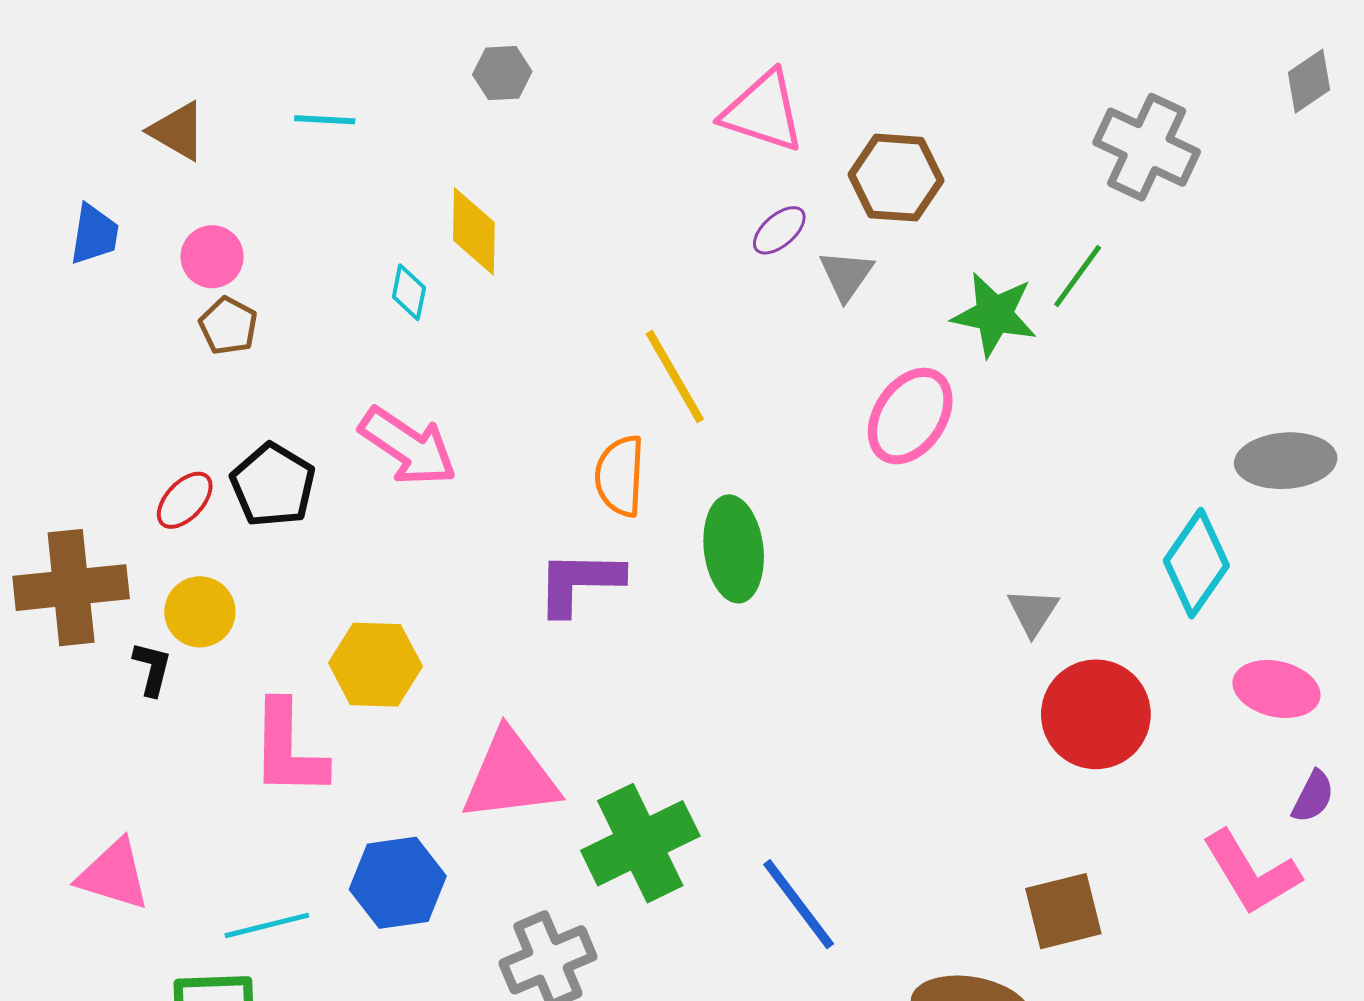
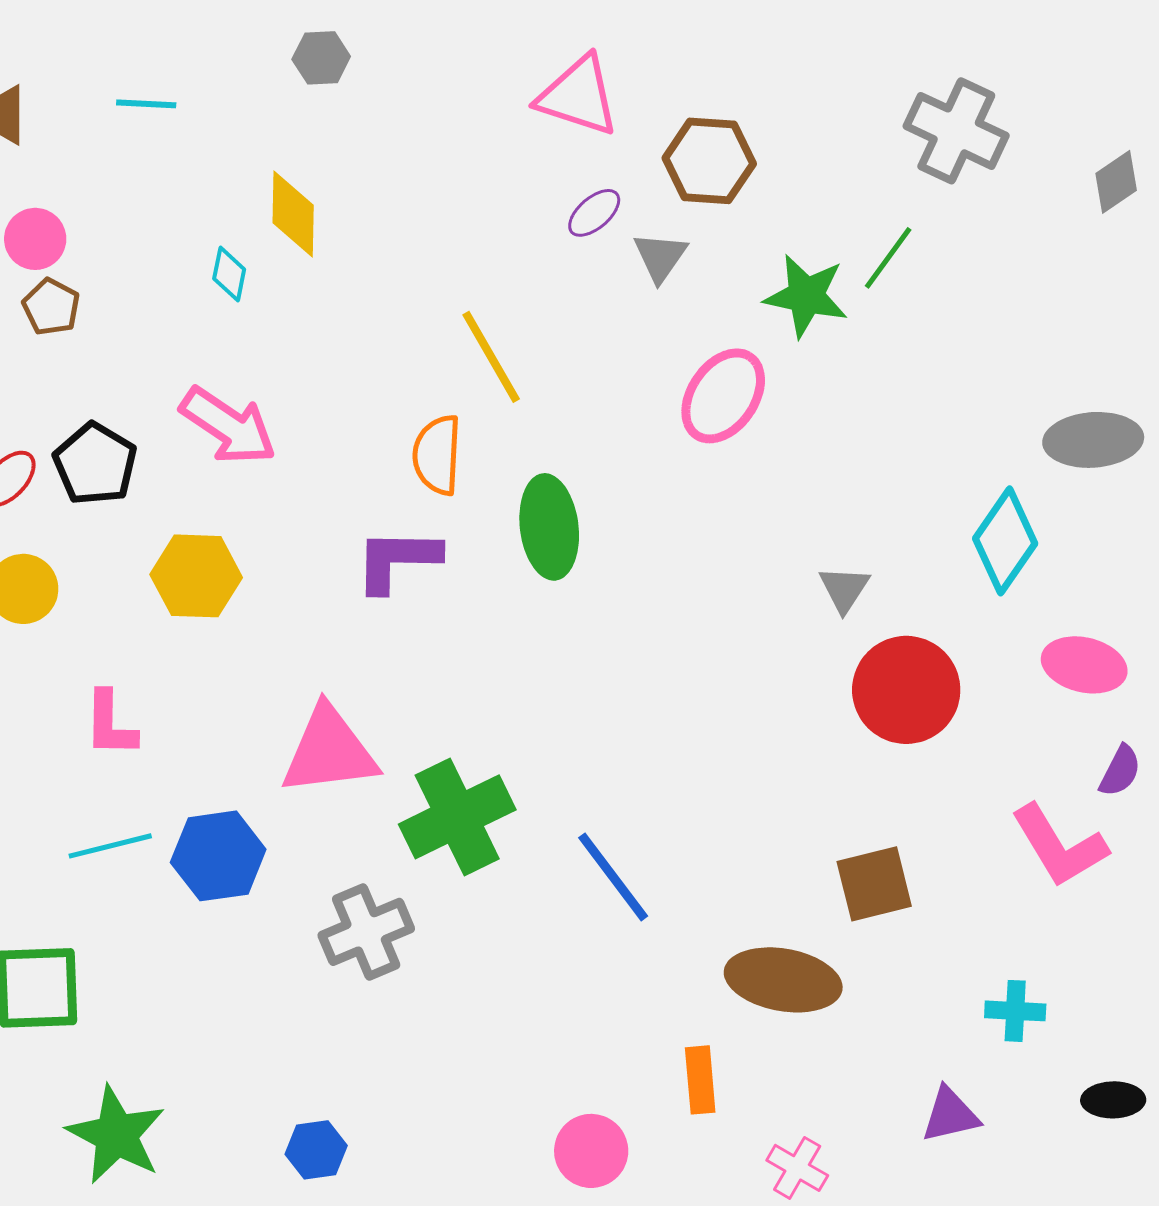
gray diamond: (1309, 81) -> (1116, 182), moved
yellow hexagon: (375, 665) -> (196, 576), moved
pink L-shape: (288, 749) -> (110, 724), size x0.7
cyan line: (267, 925) -> (110, 846), moved

